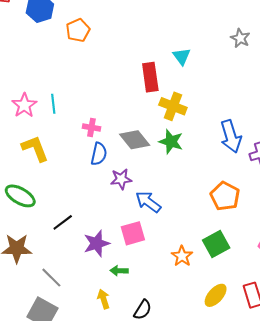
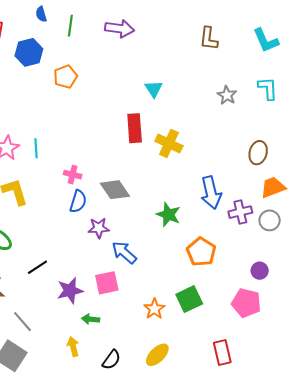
cyan triangle: (182, 56) -> (154, 89), moved
yellow cross: (173, 106) -> (169, 143), moved
green star: (171, 142) -> (168, 215), moved
yellow ellipse: (216, 295) -> (157, 355), moved

